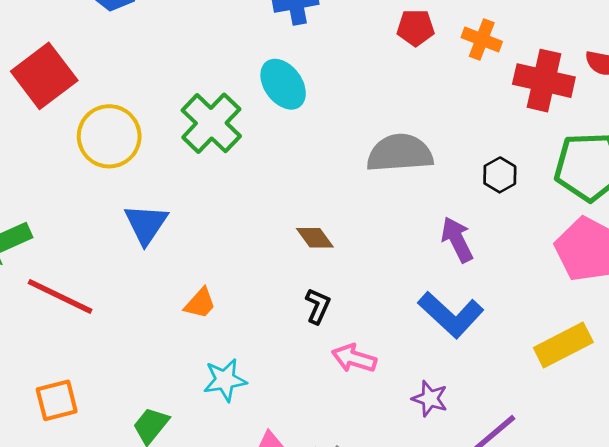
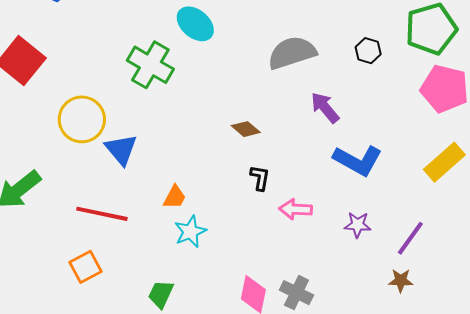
yellow circle: (109, 136) -> (82, 119), moved
purple arrow: (457, 240) -> (325, 108), moved
red line: (60, 296) -> (102, 214), moved
cyan star: (225, 380) -> (190, 232), moved
orange square: (57, 400) -> (85, 267), moved

